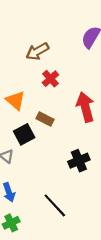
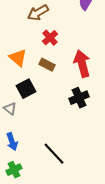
brown rectangle: (45, 119) -> (47, 65), moved
black cross: (79, 161) -> (79, 98), moved

